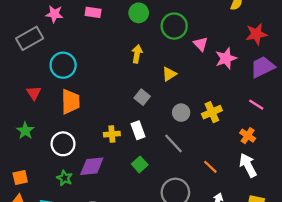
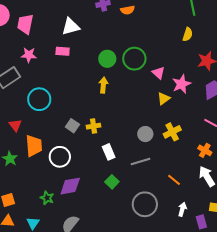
green circle: (139, 13) -> (107, 59), moved
yellow triangle: (169, 74) -> (164, 98), moved
gray square: (142, 97) -> (72, 126), moved
orange trapezoid: (70, 102) -> (34, 146), moved
yellow cross: (112, 134) -> (94, 126), moved
gray line: (174, 143) -> (140, 161), turned -60
white circle: (63, 144) -> (60, 157), moved

